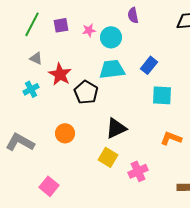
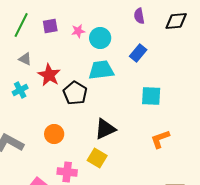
purple semicircle: (133, 15) -> (139, 16), moved
blue rectangle: (149, 65) -> (138, 53), moved
orange L-shape: (171, 138) -> (160, 139), turned -40
pink cross: (138, 171) -> (67, 172), moved, turned 30

